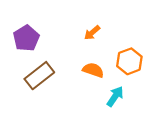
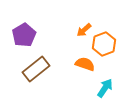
orange hexagon: (129, 61) -> (104, 44), moved

